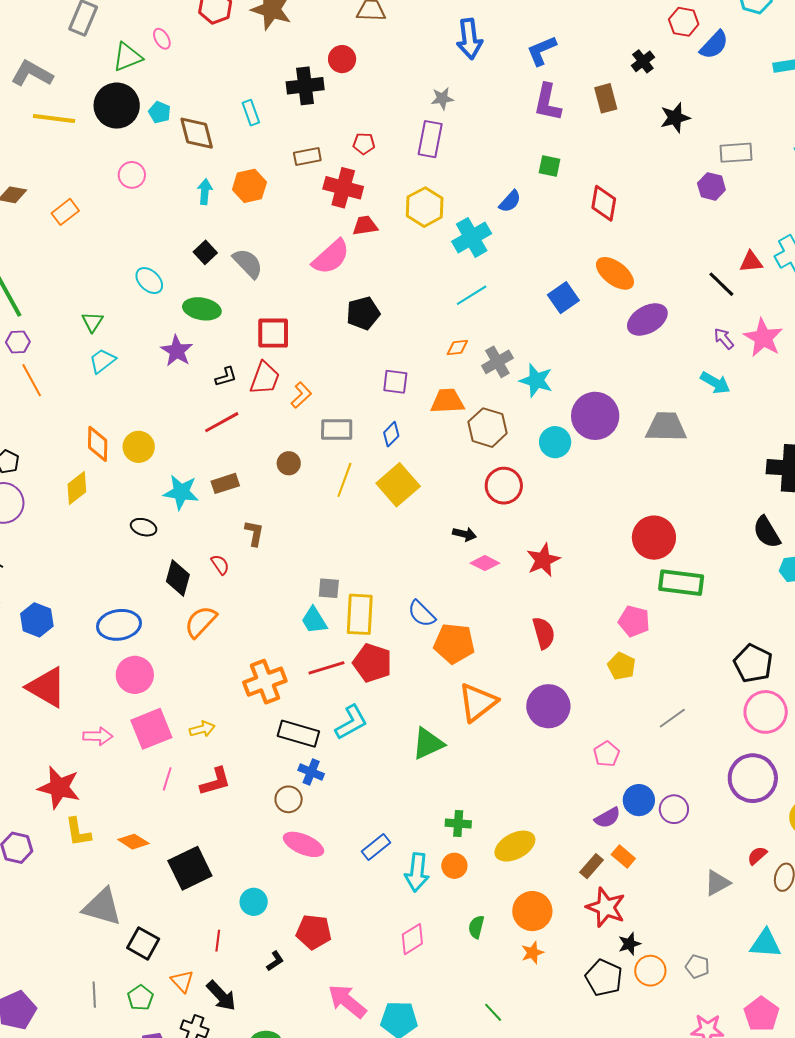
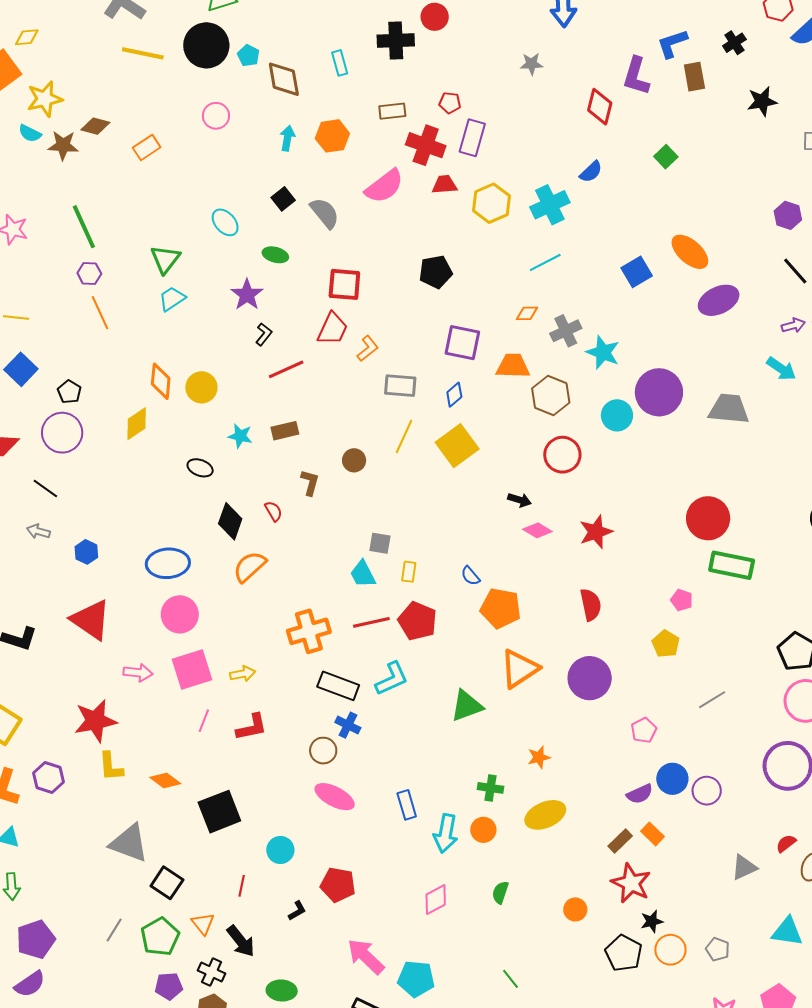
blue L-shape: (542, 51) -> (672, 44), moved
purple rectangle: (430, 139) -> (472, 138), moved
green square: (550, 166) -> (666, 157), moved, turned 30
purple hexagon: (711, 186) -> (788, 215), moved
red diamond: (604, 203) -> (600, 107), moved
yellow hexagon: (425, 207) -> (491, 203), moved
pink semicircle: (331, 257) -> (384, 186), moved
green ellipse: (202, 309) -> (275, 255), size x0.7
green triangle: (93, 322) -> (165, 259), size x1.4
purple arrow: (724, 339) -> (793, 325), turned 110
black L-shape: (226, 377) -> (264, 334), moved, turned -40
purple square: (395, 382) -> (462, 343), size x1.4
brown circle: (289, 463) -> (354, 460), moved
cyan star: (181, 492) -> (240, 436), size x0.7
yellow rectangle: (360, 614) -> (409, 572), size x0.5
blue semicircle: (422, 614) -> (470, 576), size x0.7
blue hexagon: (37, 620) -> (86, 552), size x0.7
pink pentagon: (634, 621) -> (682, 600), size x0.7
red star: (59, 788) -> (95, 721), turned -30
blue rectangle: (376, 847) -> (407, 805), turned -72
orange circle: (532, 911) -> (575, 909), moved, size x0.6
orange star: (533, 953) -> (539, 757), moved
gray line: (94, 995) -> (114, 930), turned 30
green pentagon: (140, 998) -> (160, 937), size x1.5

